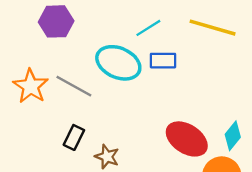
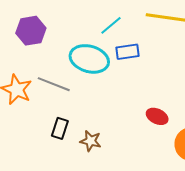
red ellipse: (187, 139) -> (157, 116), size x0.6

